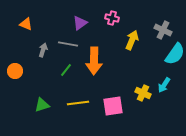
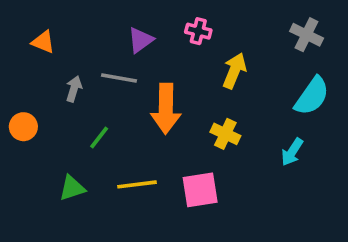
gray cross: (163, 30) -> (307, 35), moved
green line: (66, 70) -> (99, 138), moved
yellow cross: (143, 93) -> (225, 134), moved

